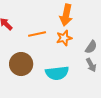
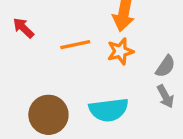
brown circle: (21, 64) -> (48, 115), moved

